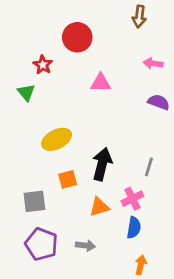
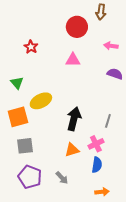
red circle: (77, 37) -> (77, 27), moved
green triangle: (26, 92) -> (17, 83), moved
orange square: (68, 179) -> (18, 117), moved, size x1.5
gray arrow: (86, 246) -> (62, 178), turned 40
orange arrow: (141, 265) -> (102, 192), turned 72

